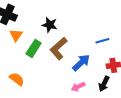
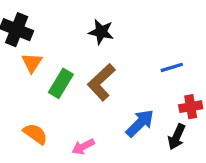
black star: (50, 25) -> (101, 32), moved
blue arrow: (81, 63) -> (140, 123), moved
pink arrow: (78, 87) -> (83, 147), moved

